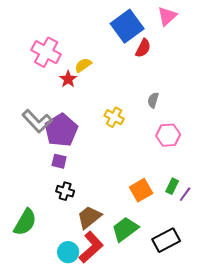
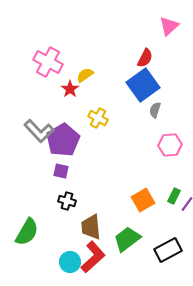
blue square: (127, 26) -> (143, 85), moved
yellow cross: (114, 117) -> (98, 118), moved
brown trapezoid: (89, 217) -> (91, 227), turned -56

